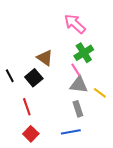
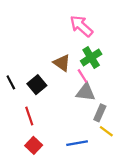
brown triangle: (45, 58) -> (62, 63), moved
yellow line: (100, 93) -> (106, 131), moved
gray rectangle: (78, 109) -> (100, 113), moved, turned 42

